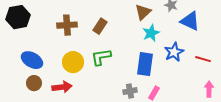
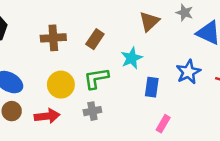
cyan star: (151, 33) -> (132, 58), moved
blue rectangle: (145, 64) -> (152, 87), size x0.7
gray cross: (130, 91) -> (92, 111), moved

